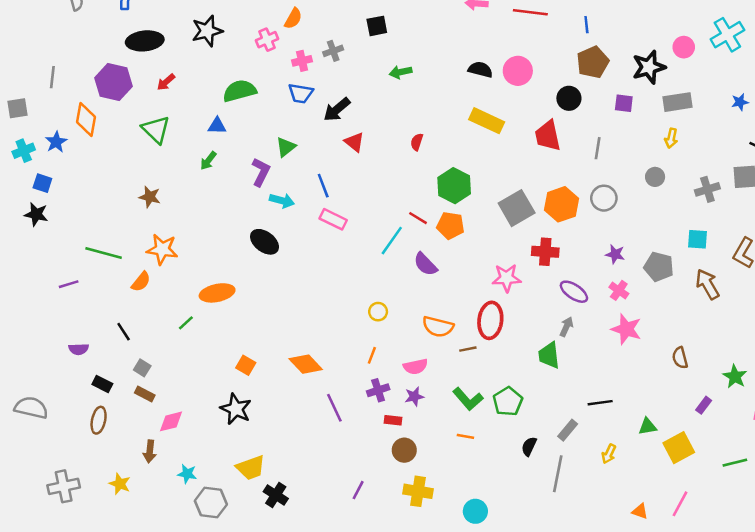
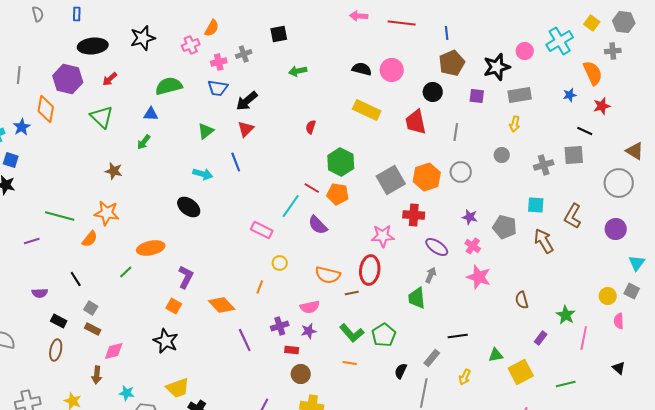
red triangle: (354, 142) -> (246, 129), moved, turned 36
purple L-shape: (261, 172) -> (186, 277), moved
brown star: (150, 197) -> (114, 171), moved
pink rectangle: (333, 219) -> (262, 230), moved
orange line: (372, 355) -> (260, 287), moved

